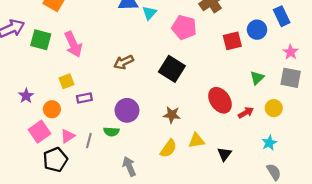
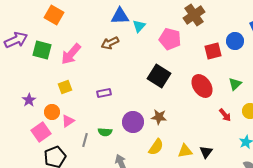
pink arrow: (73, 44) -> (71, 54), turned 65
brown arrow: (124, 62) -> (110, 43), moved
purple rectangle: (84, 98) -> (104, 93), moved
red ellipse: (220, 100) -> (202, 86), moved
purple circle: (127, 110) -> (133, 122), moved
red arrow: (246, 113) -> (225, 115), turned 80
pink triangle: (68, 136) -> (68, 121), moved
yellow triangle: (196, 141) -> (185, 151), moved

